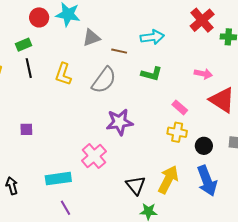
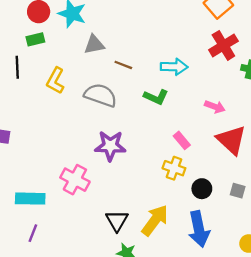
cyan arrow: (152, 37) -> (174, 67), moved
green rectangle: (24, 45) -> (35, 39), moved
gray semicircle: (104, 80) -> (101, 95), turned -116
pink cross: (94, 156) -> (75, 180), turned -30
purple line: (66, 208) -> (33, 233), turned 42

